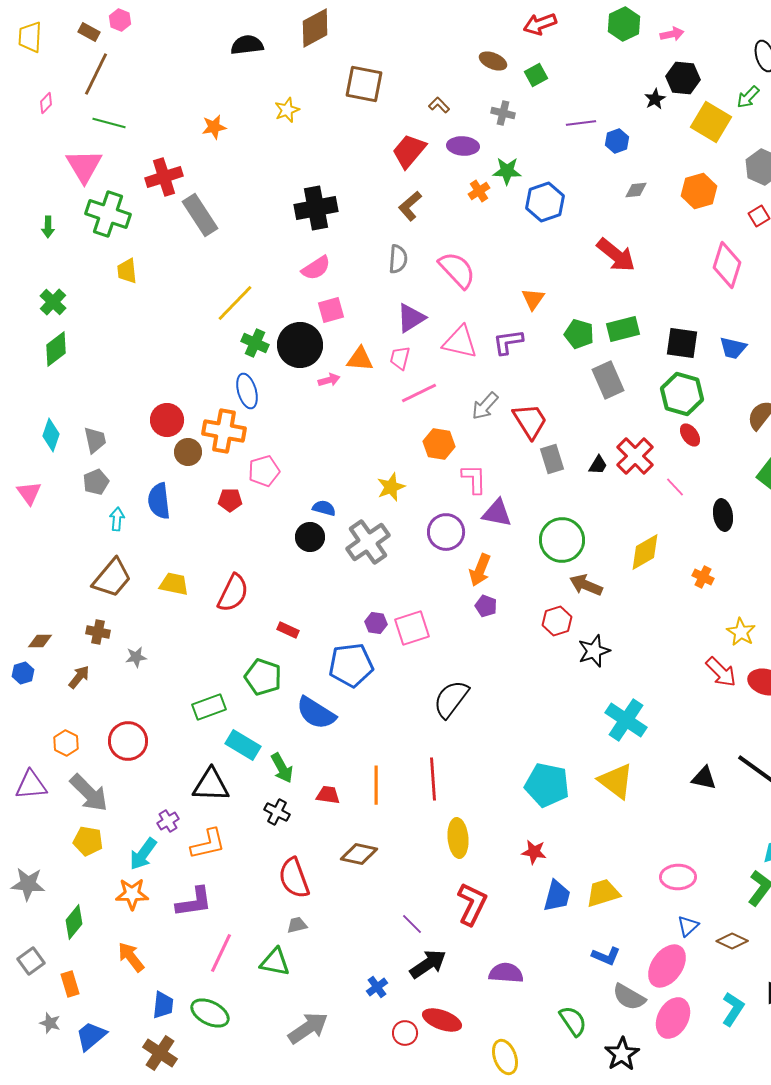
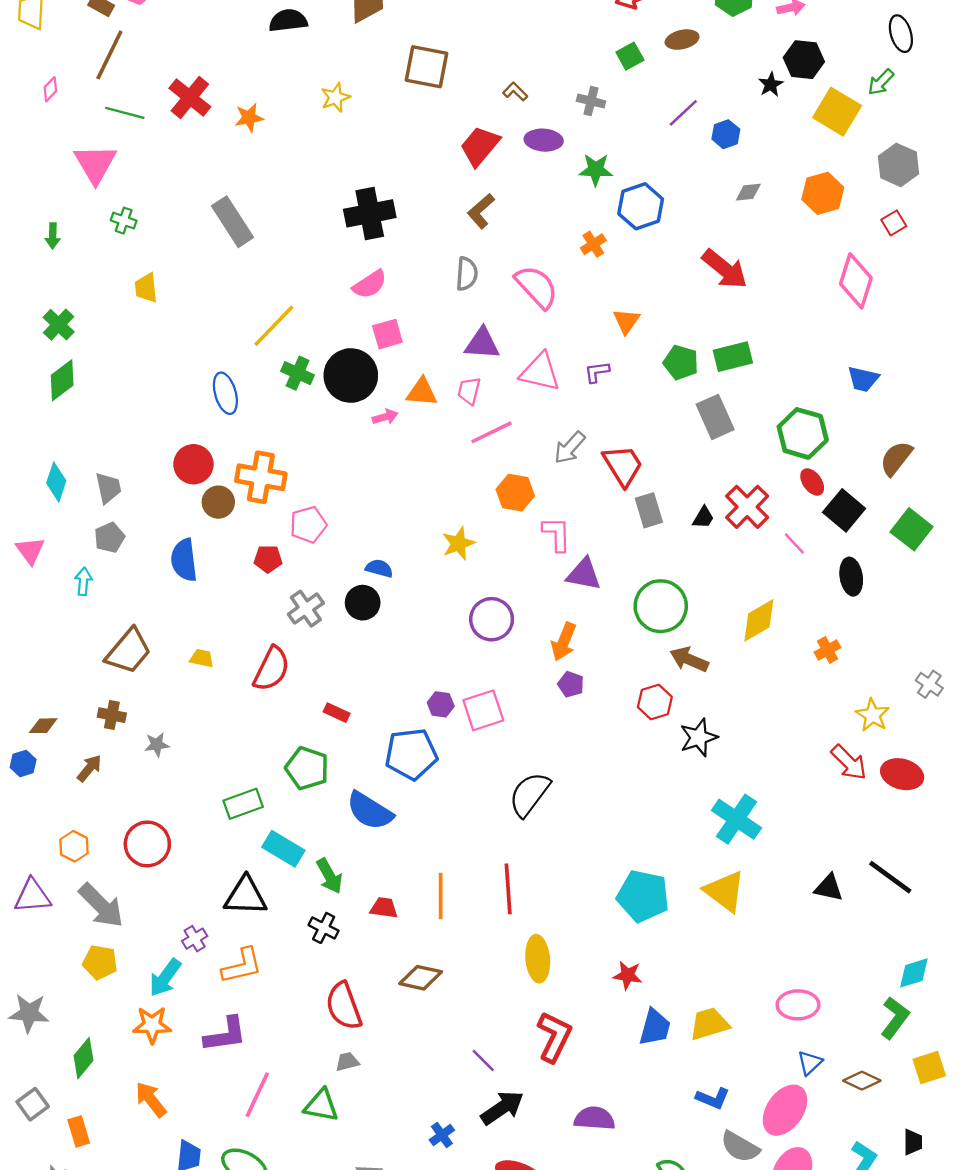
brown ellipse: (493, 61) -> (682, 40), moved, turned -36
purple line: (581, 123) -> (683, 113), turned -36
red cross: (164, 177) -> (190, 97), moved, turned -33
orange cross: (479, 191) -> (593, 244), moved
green cross: (108, 214) -> (124, 221), size x0.5
purple triangle: (411, 318) -> (482, 344), turned 36
purple L-shape: (508, 342) -> (597, 372), size x0.7
black square: (682, 343) -> (844, 510), moved, turned 32
blue ellipse: (247, 391) -> (225, 393), moved
cyan arrow: (117, 519) -> (83, 581), moved
purple circle: (446, 532) -> (492, 619), moved
gray cross: (368, 542) -> (306, 609), moved, size x0.7
orange cross: (703, 577) -> (828, 650), turned 35
yellow trapezoid: (174, 584) -> (202, 658), size x0.7

